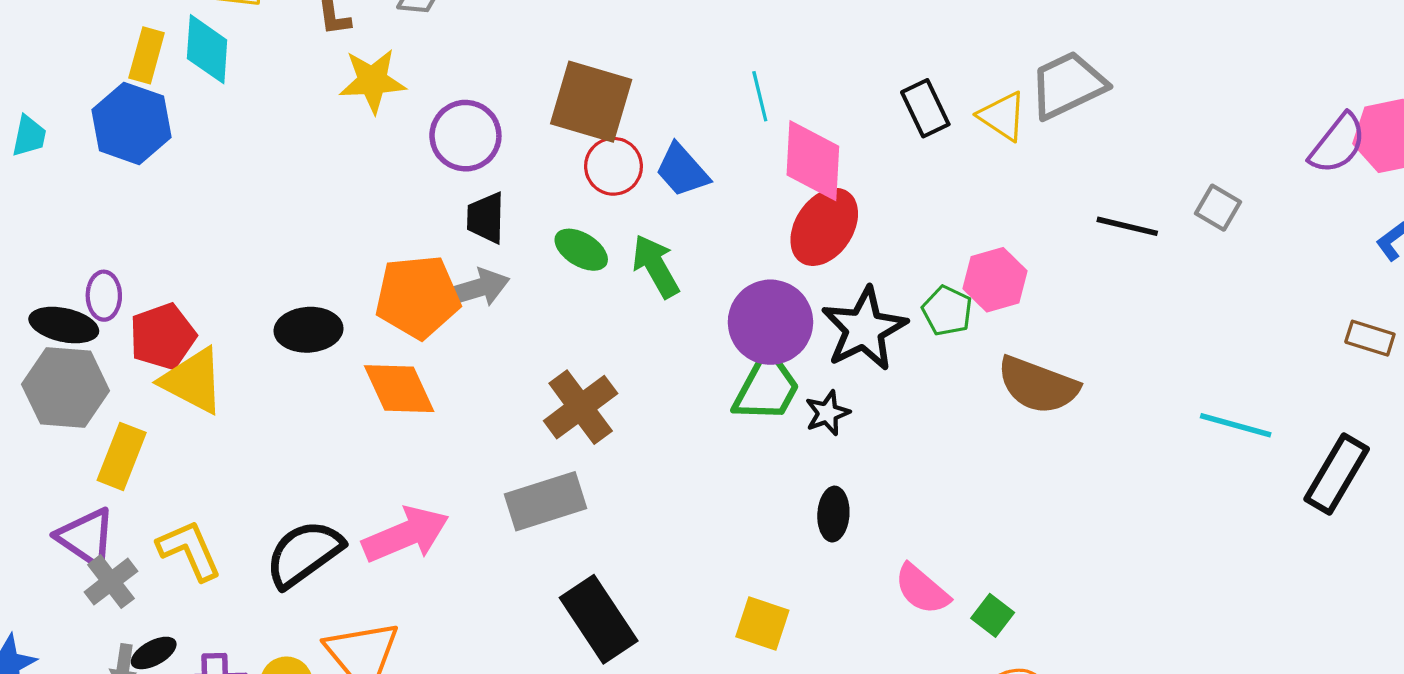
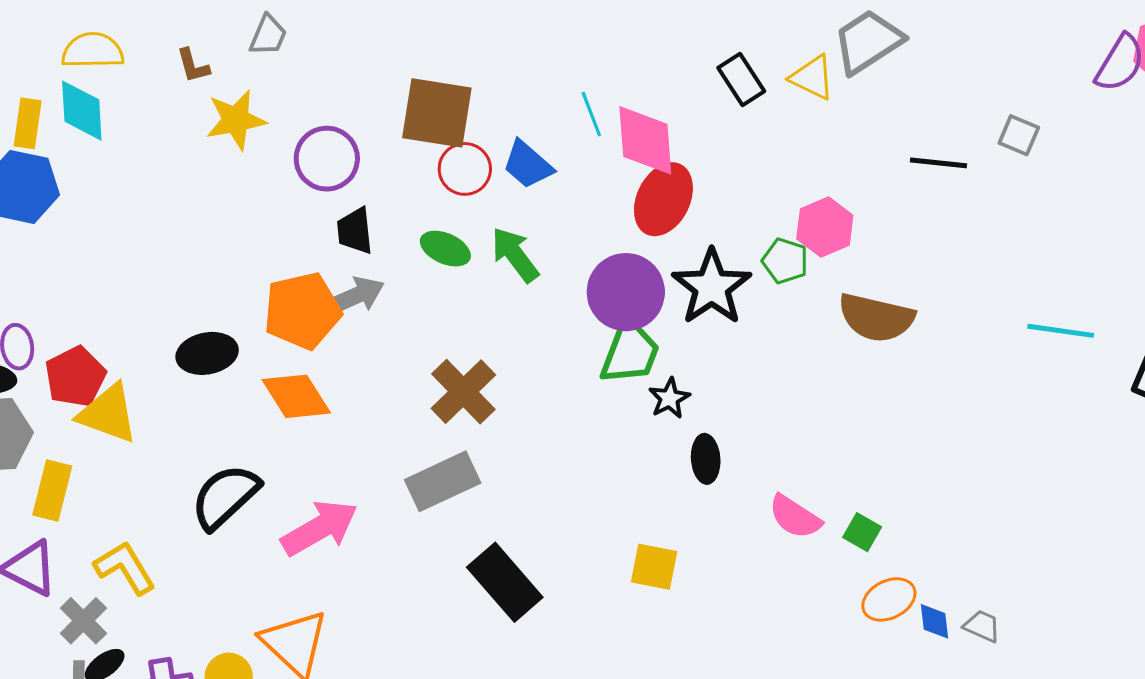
cyan line: (760, 96) -> (591, 114), moved
black star: (827, 413) -> (669, 398), moved
black semicircle: (304, 554) -> (225, 497), moved
gray cross: (111, 582) -> (83, 621), moved

